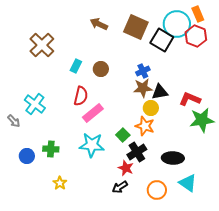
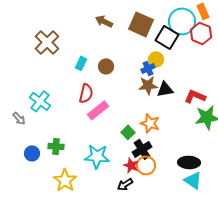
yellow circle: (151, 108) -> (156, 59), moved
cyan star: (92, 145) -> (97, 156), moved
black ellipse: (173, 158) -> (189, 162), moved
yellow star: (60, 183) -> (65, 180), size x1.6
orange circle: (157, 190) -> (146, 165), moved

